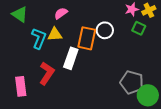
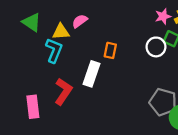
white circle: (105, 30) -> (156, 47), moved
yellow triangle: (55, 34) -> (61, 32), moved
orange rectangle: (87, 38) -> (110, 50), size x0.6

